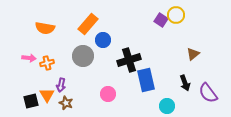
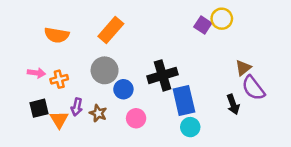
blue circle: (103, 40) -> (123, 89), moved
purple semicircle: (208, 93) -> (253, 88), moved
black square: (31, 101) -> (39, 108), moved
brown star: (66, 103) -> (98, 113), moved
cyan circle: (167, 106) -> (190, 127), moved

